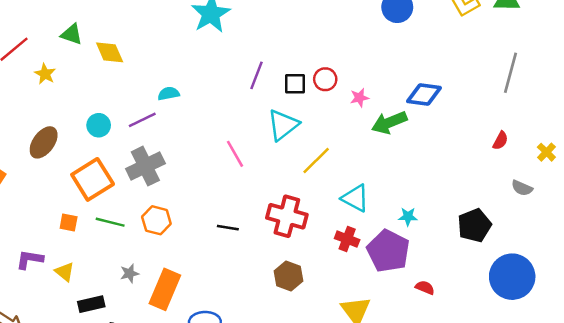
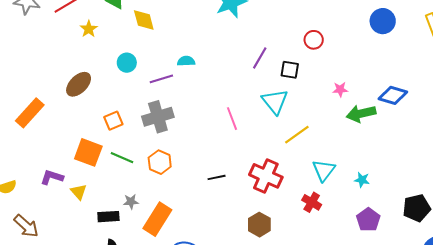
red circle: (325, 79) -> (314, 40), moved
cyan circle: (99, 125) -> (127, 63), moved
cyan triangle: (283, 125) -> (275, 101), turned -40
orange square: (93, 179) -> (113, 121), size x0.6
cyan triangle: (355, 198) -> (324, 170), turned 30
cyan star: (408, 217) -> (362, 180), moved
orange square: (69, 223) -> (88, 152), size x1.8
black line: (228, 228) -> (217, 177), turned -30
purple pentagon: (388, 251) -> (368, 220), moved, size x0.7
black rectangle: (91, 304) -> (108, 217), moved

